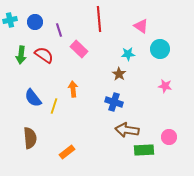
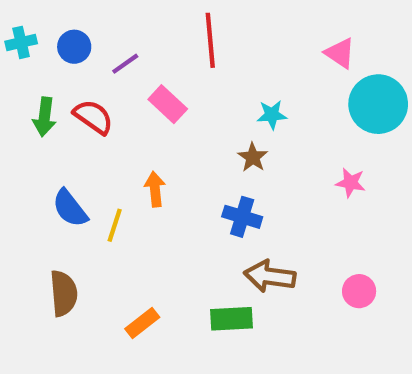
pink triangle: (141, 26) -> (340, 53), moved
purple line: (59, 30) -> (125, 64), turned 72
cyan circle: (160, 49) -> (378, 104), moved, size x1.4
green rectangle: (144, 150) -> (232, 319), moved

